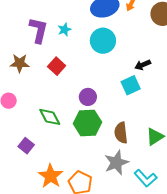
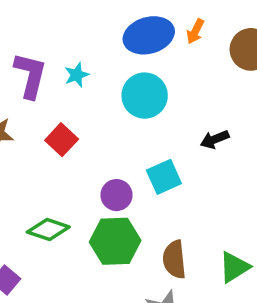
cyan square: (131, 85) -> (164, 177), moved
green diamond: (50, 117) -> (48, 230), turned -45

